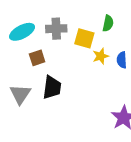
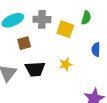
yellow star: (101, 56) -> (66, 64), moved
black trapezoid: (52, 87) -> (35, 69), turned 75

